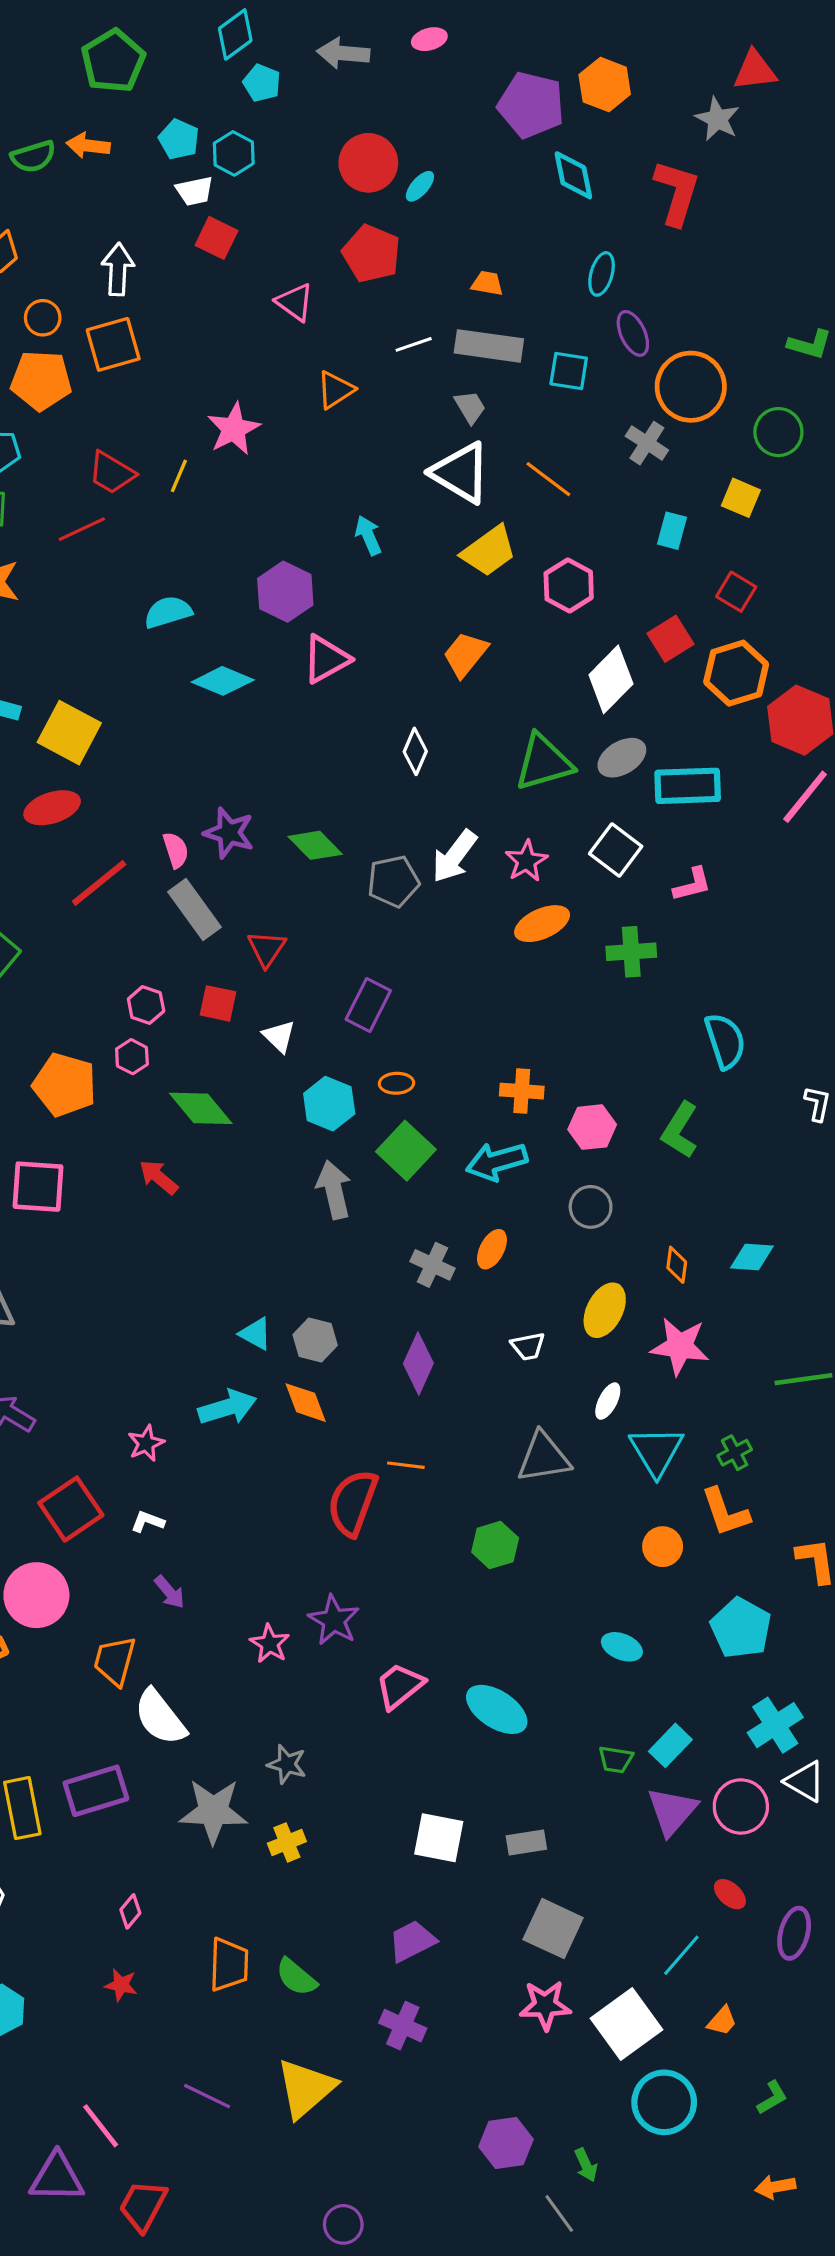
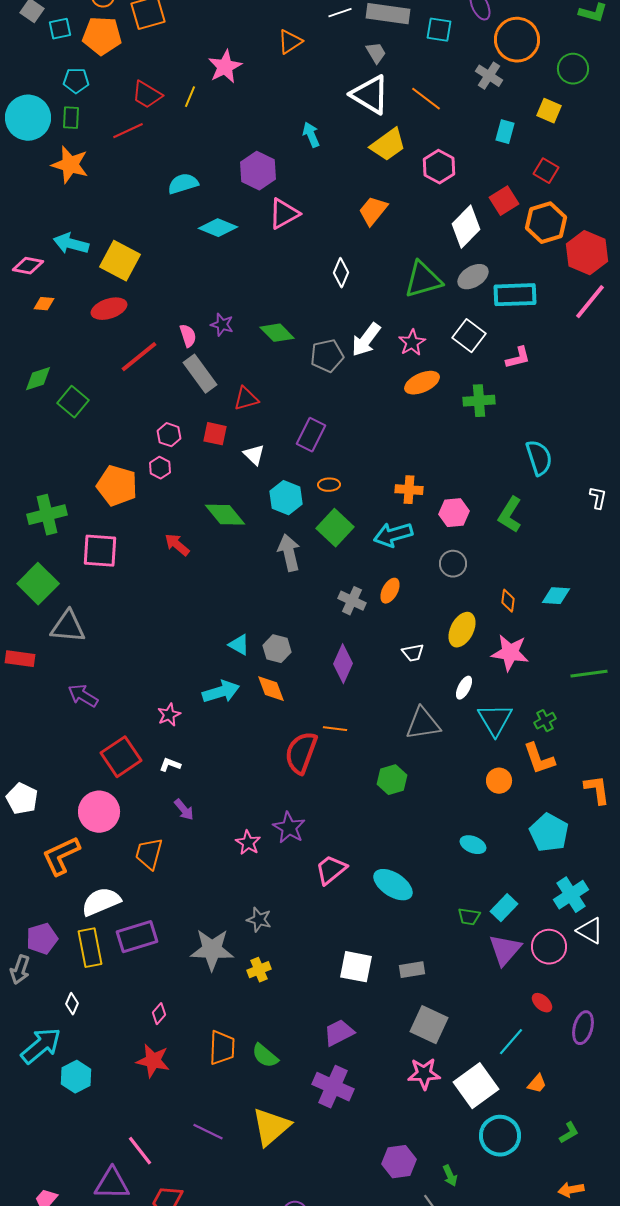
purple star: (229, 833) -> (222, 325), size x0.7
red triangle: (267, 949) -> (246, 399), turned 40
green diamond: (201, 1108) -> (225, 515), moved
white semicircle: (160, 1717) -> (101, 902), moved, turned 105
red star: (121, 1985) -> (153, 1061), size x1.6
purple cross: (403, 2026) -> (333, 1087), size x1.4

